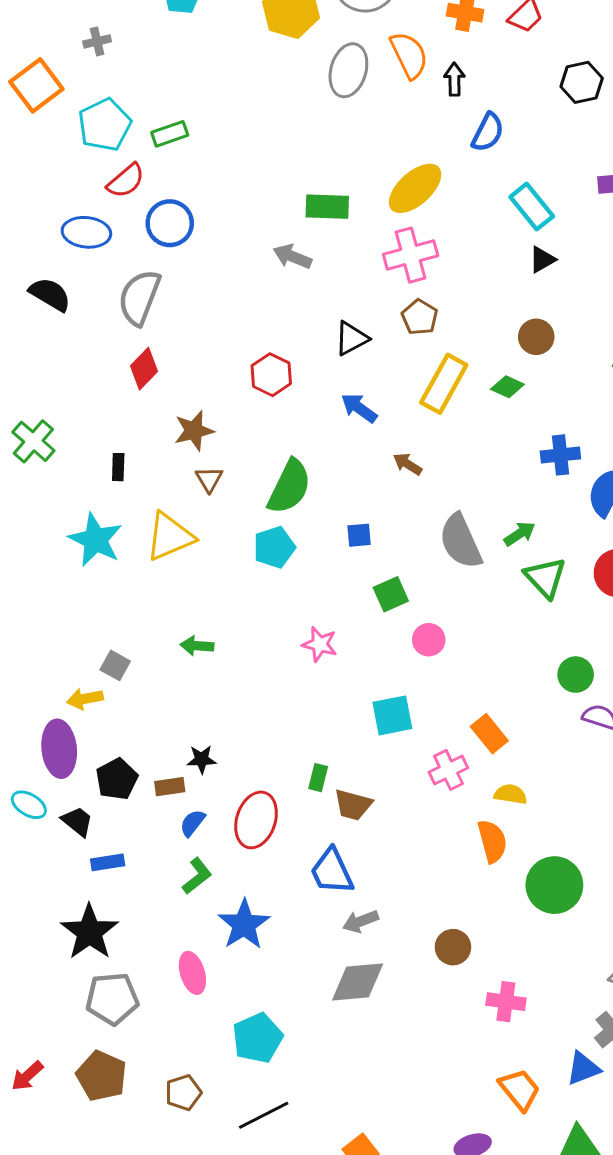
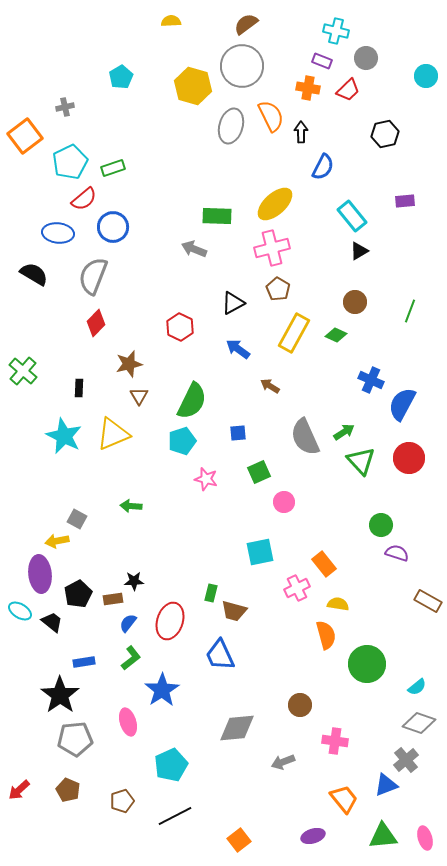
blue cross: (560, 455) -> (371, 380), turned 30
pink star: (320, 644) -> (206, 479), moved
blue rectangle: (108, 862) -> (84, 662), moved
gray arrow: (361, 921) -> (283, 762), moved
brown pentagon: (102, 1076) -> (68, 790), size x0.7

